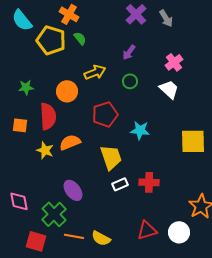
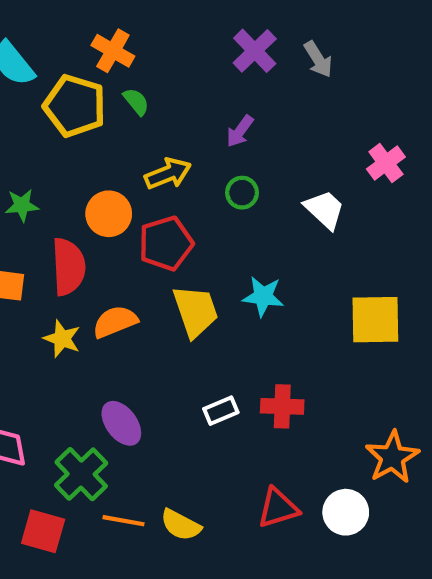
pink cross: (174, 62) -> (386, 163), moved
red pentagon: (105, 114) -> (166, 243), moved
yellow trapezoid: (111, 157) -> (195, 311), moved

